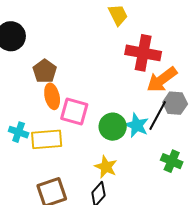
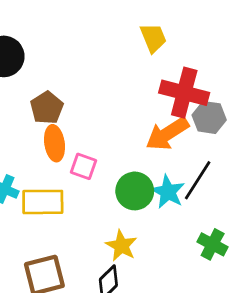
orange arrow: (162, 80) -> (167, 134), moved
gray hexagon: (175, 103) -> (209, 117), moved
pink square: (74, 112) -> (84, 166), size x0.7

